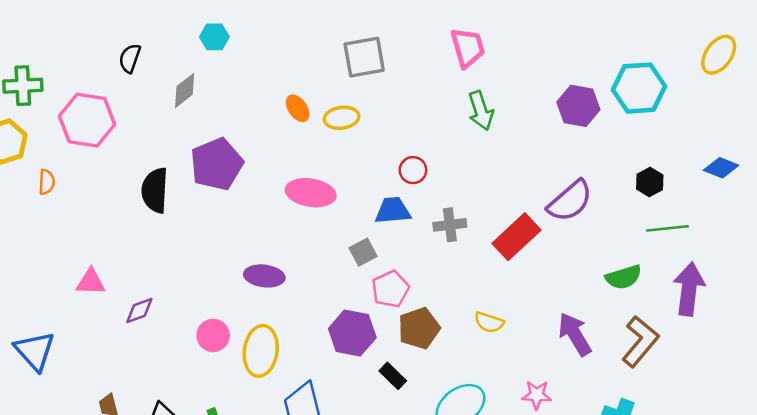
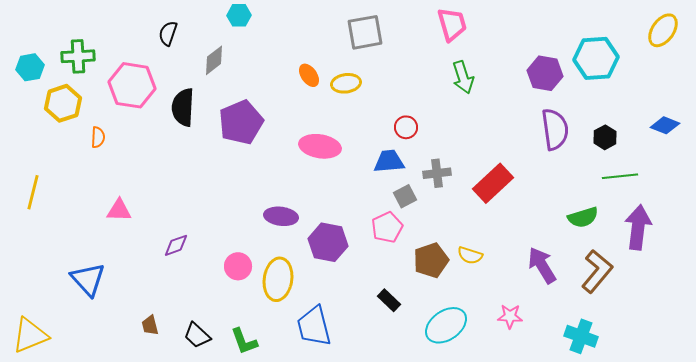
black semicircle: (155, 190) -> (183, 107), moved
purple semicircle: (570, 201) -> (555, 129), moved, turned -57
gray square: (363, 252) -> (405, 196), moved
pink triangle: (91, 282) -> (119, 210), moved
brown pentagon: (419, 328) -> (431, 260), moved
purple hexagon: (352, 333) -> (328, 242), moved

